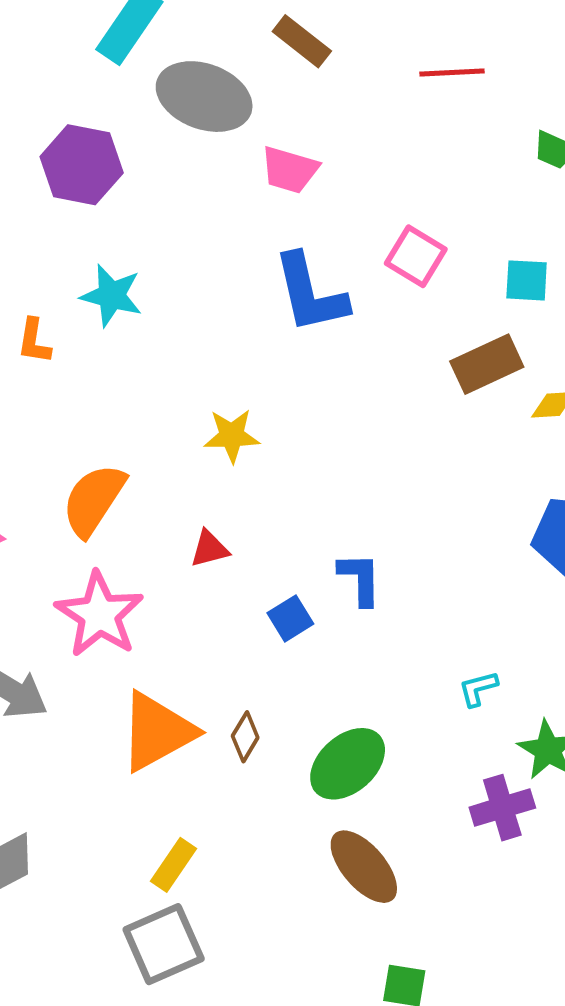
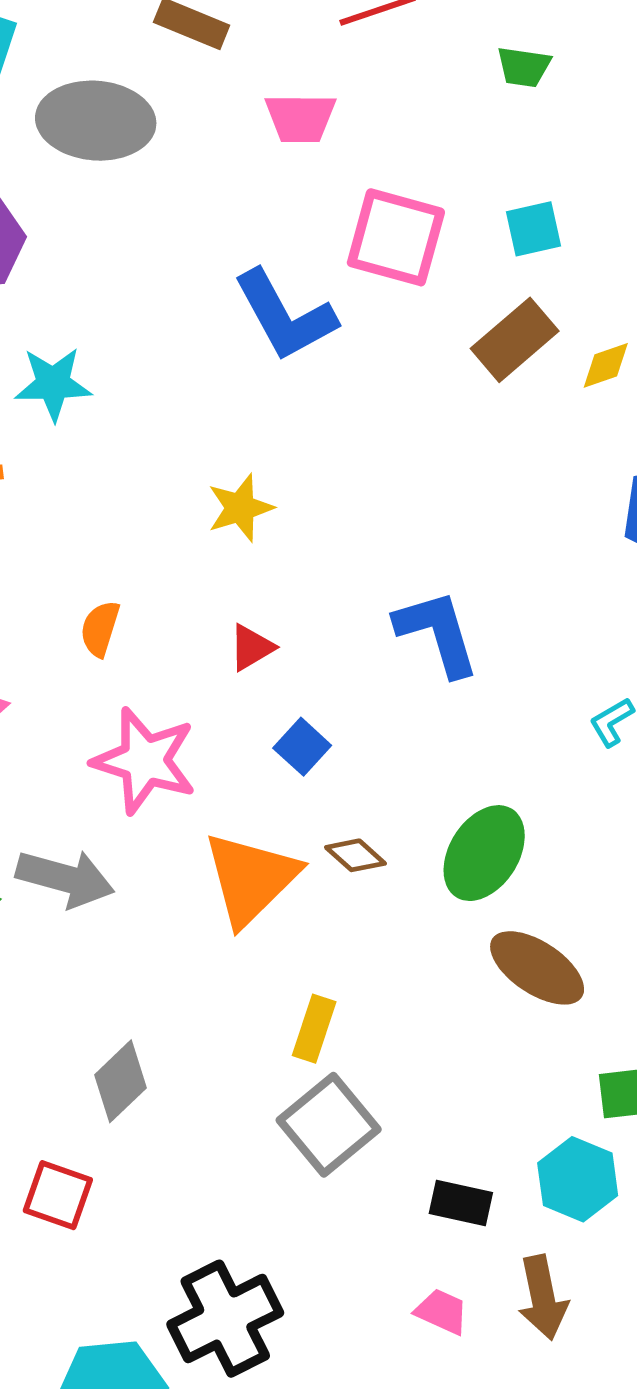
pink trapezoid: (290, 170) -> (300, 118), moved
pink square: (416, 256) -> (396, 237), size x1.4
orange semicircle: (94, 500) -> (100, 629), size x0.6
blue L-shape: (360, 579) -> (437, 633), size x1.4
blue square: (290, 618) -> (302, 747), moved
brown diamond: (245, 737) -> (355, 855), turned -63

